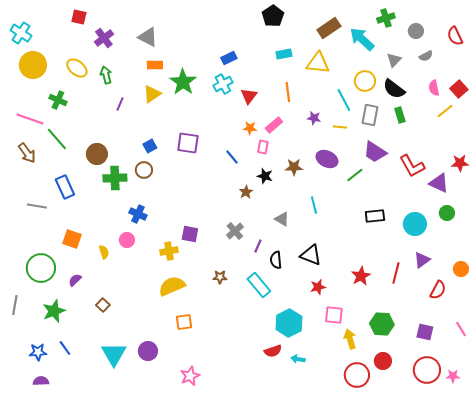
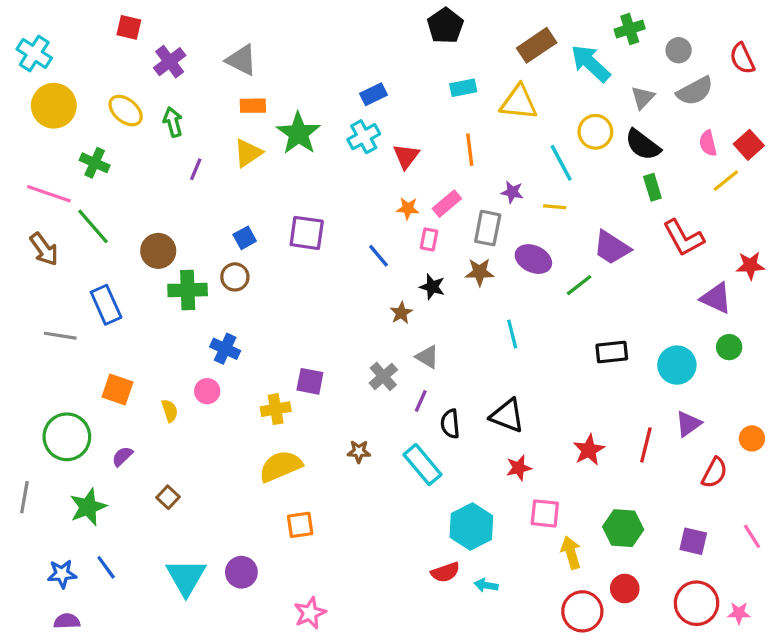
gray semicircle: (426, 56) -> (695, 91), size x1.6
gray rectangle: (370, 115) -> (488, 228), moved
red L-shape: (412, 166) -> (683, 238), moved
gray triangle: (282, 219) -> (427, 357), moved

